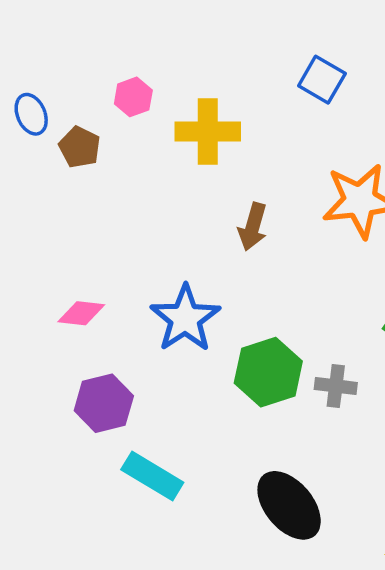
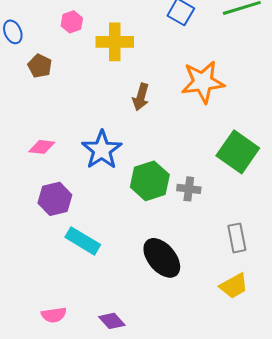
brown pentagon: (80, 147) -> (40, 66), moved

